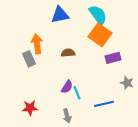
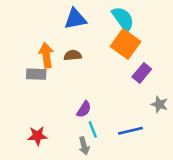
brown semicircle: (68, 53) -> (73, 55), moved
purple rectangle: (113, 58) -> (142, 73), turned -35
gray rectangle: (29, 59) -> (36, 74), turned -63
cyan line: (77, 93) -> (93, 129), moved

